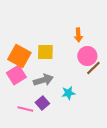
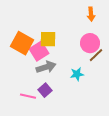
orange arrow: (78, 35) -> (91, 14), moved
pink square: (16, 75) -> (39, 51), moved
cyan star: (68, 93) -> (77, 74), moved

